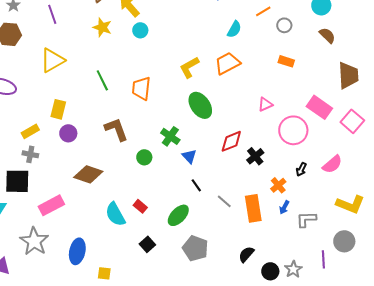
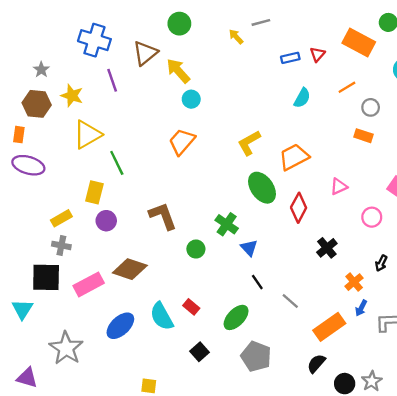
orange line: (263, 11) -> (347, 87), moved
purple line: (52, 14) -> (112, 80), moved
gray circle: (284, 25) -> (371, 107), moved
yellow star: (102, 27) -> (72, 96), moved
orange trapezoid: (227, 63) -> (294, 157), moved
green line: (102, 80) -> (117, 163), moved
orange trapezoid: (141, 88) -> (182, 142), moved, turned 35
pink circle: (293, 130) -> (372, 217), size x0.6
red diamond: (231, 141) -> (299, 208), moved, turned -40
pink rectangle: (51, 205) -> (89, 284), moved
orange rectangle: (253, 208) -> (329, 327), moved, turned 64
blue ellipse: (77, 251) -> (120, 326), moved, turned 35

